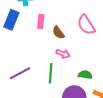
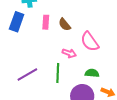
pink semicircle: (86, 25) -> (90, 42), moved
brown semicircle: (58, 33) -> (65, 24), moved

